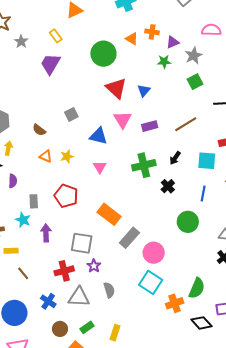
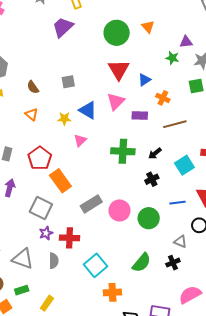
orange cross: (152, 32) -> (163, 98), moved
yellow star: (67, 156) -> (64, 119), moved
cyan square: (207, 161) -> (184, 165), turned 36
black cross: (168, 186) -> (152, 179), moved
blue line: (203, 194) -> (177, 203), moved, turned 56
orange rectangle: (109, 214) -> (60, 181), moved
gray rectangle: (129, 238) -> (91, 204), moved
pink circle: (154, 253) -> (119, 210), moved
red cross: (64, 271) -> (70, 238), moved
green semicircle: (197, 288) -> (142, 263), moved

